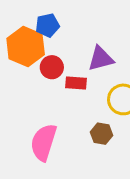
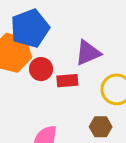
blue pentagon: (47, 25) -> (30, 28), size x1.6

